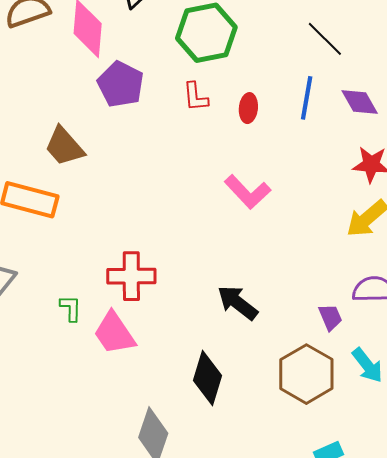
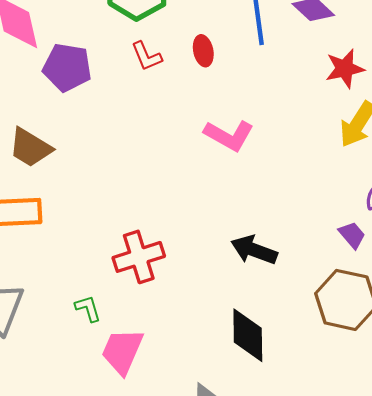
pink trapezoid: (114, 333) -> (122, 351), moved, turned 75

